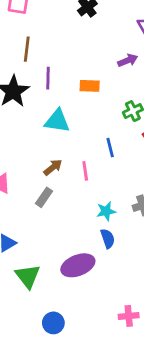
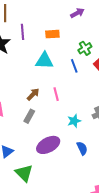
cyan triangle: (57, 121) -> (44, 61), moved
blue line: (110, 148) -> (74, 66), moved
blue semicircle: (108, 238) -> (82, 148), moved
purple ellipse: (78, 265) -> (48, 145), moved

